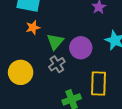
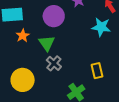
purple circle: (81, 48) -> (54, 16), moved
yellow rectangle: (99, 83) -> (97, 71), size x0.7

